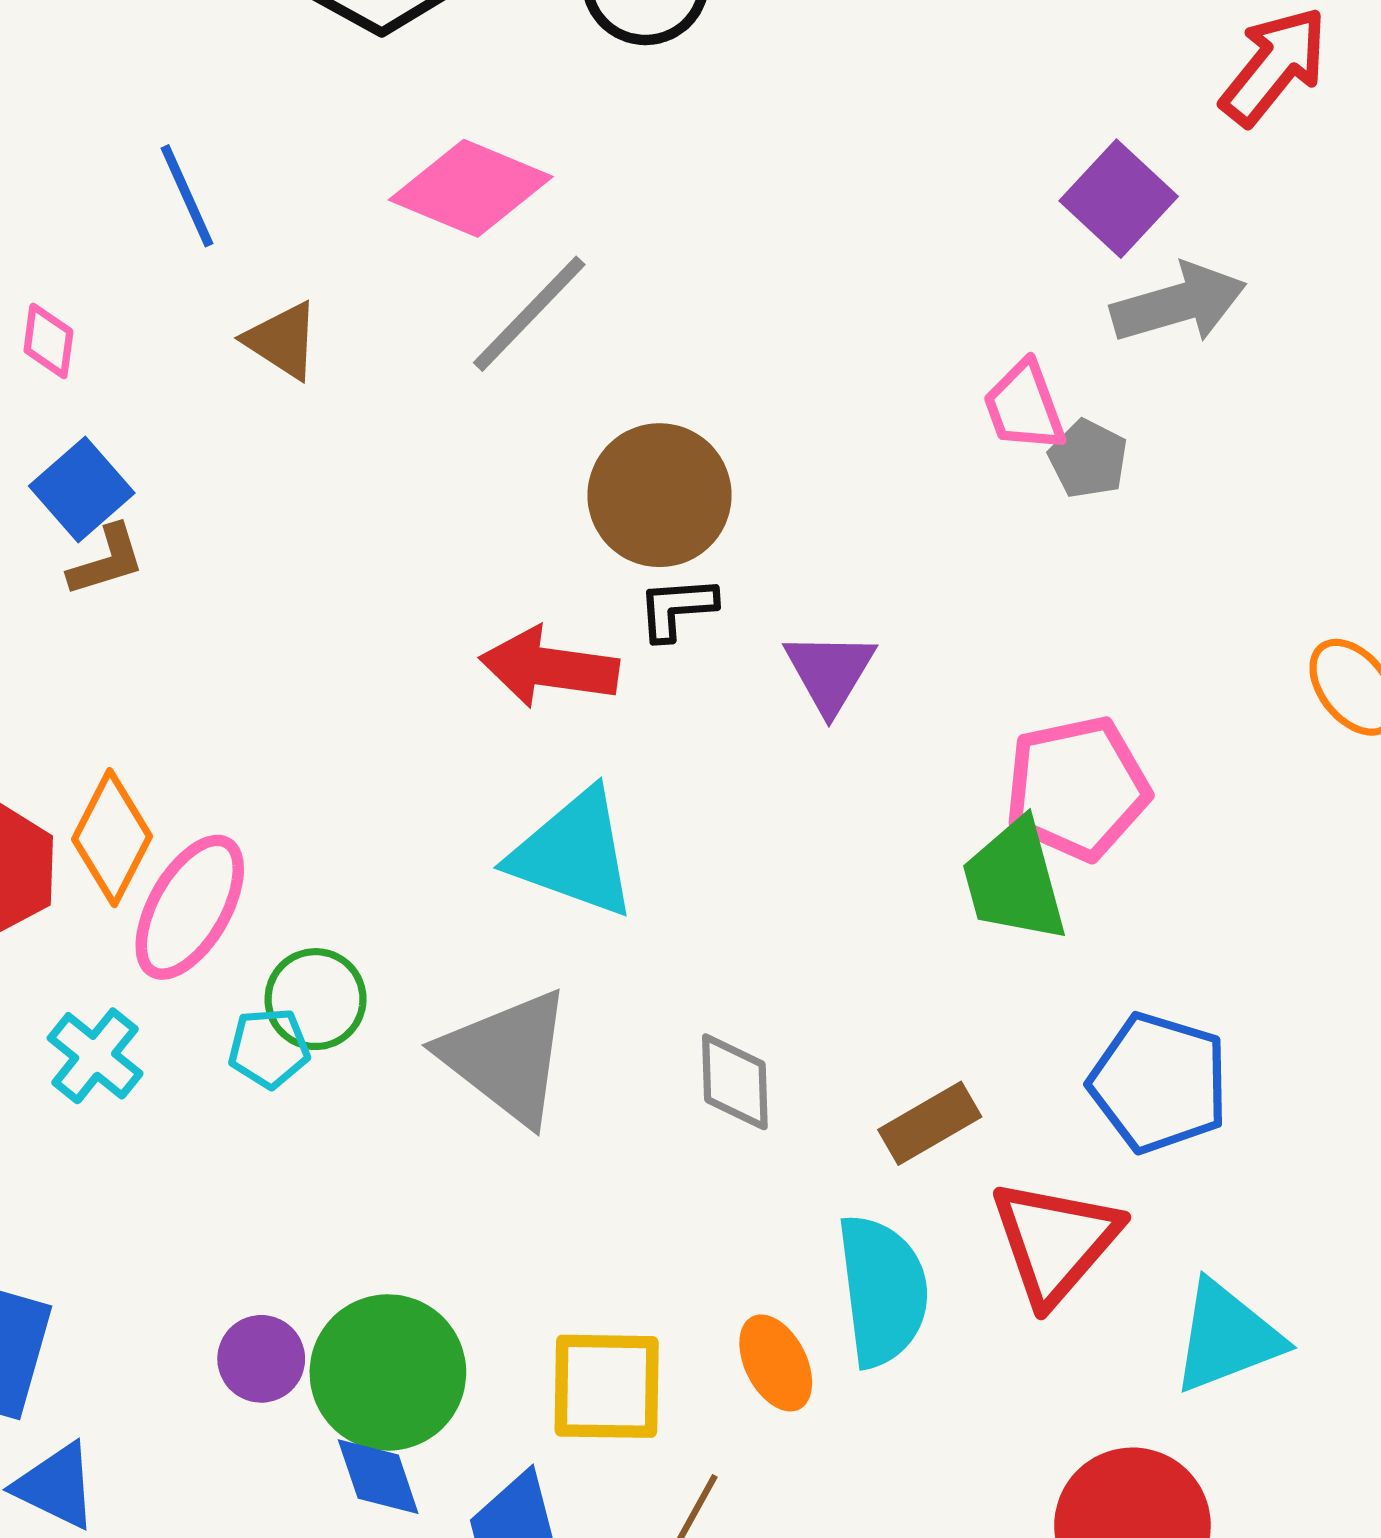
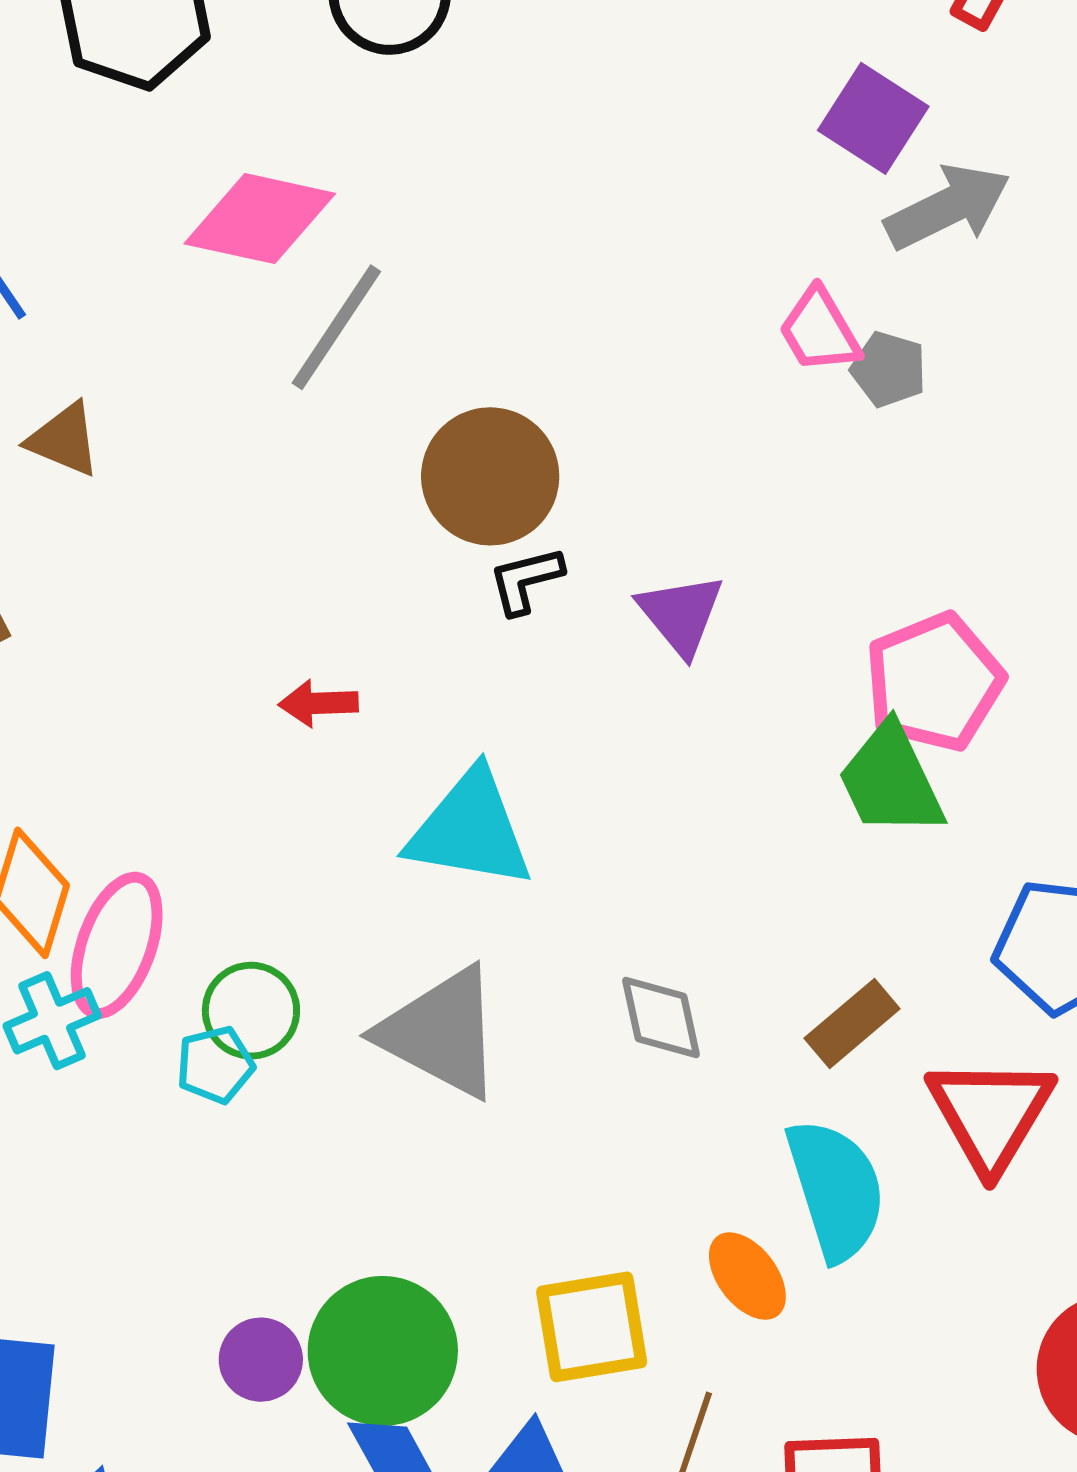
brown triangle: (282, 340) -> (64, 440), moved
red arrow: (549, 667) -> (318, 703), moved, size x0.6
cyan cross: (95, 1056) -> (52, 1021), moved, turned 38

